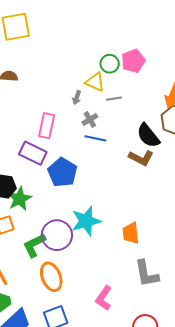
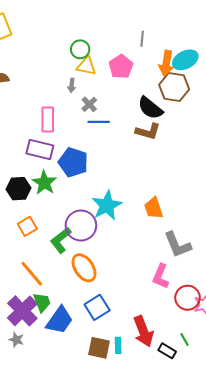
pink pentagon: (133, 61) -> (121, 67), moved
green circle: (110, 64) -> (80, 49), moved
gray line: (114, 99) -> (142, 39), moved, turned -63
green star: (19, 199) -> (44, 183), moved
pink L-shape: (104, 298) -> (161, 276), moved

